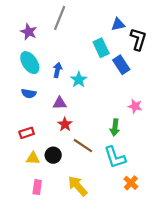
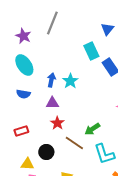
blue triangle: (118, 24) -> (107, 29), turned -40
blue arrow: (57, 70) -> (51, 80), moved
green arrow: (115, 127) -> (92, 129), moved, turned 49
yellow triangle: (33, 158) -> (27, 164), moved

